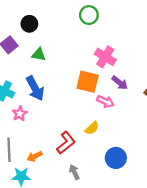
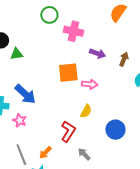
green triangle: (39, 54) -> (17, 54), moved
pink cross: (105, 57) -> (73, 31), moved
purple arrow: (120, 83) -> (98, 53), moved

